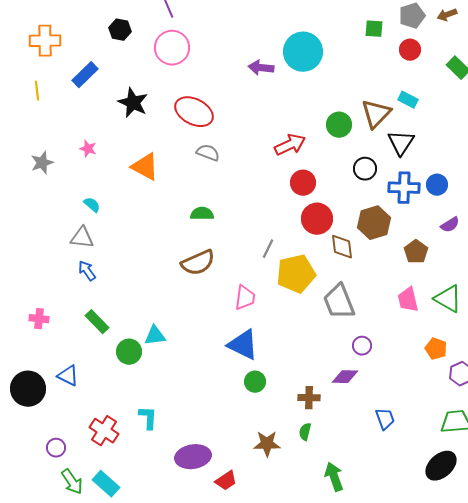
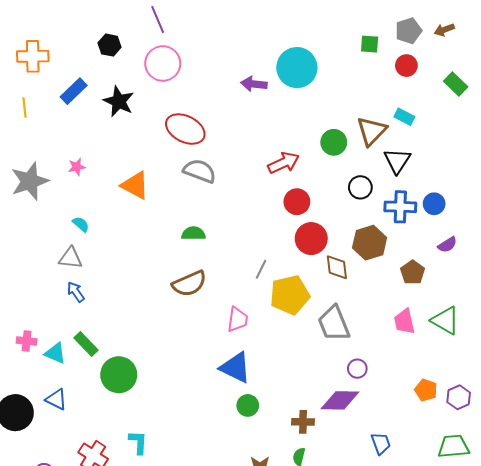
black star: (133, 103) -> (119, 101), moved
pink star: (88, 149) -> (77, 167), turned -30
gray semicircle: (208, 153) -> (200, 171), size x1.4
gray star: (42, 163) -> (30, 181), size x1.6
cyan triangle: (155, 336) -> (55, 353), moved, turned 30
orange pentagon: (436, 349) -> (426, 390), moved
green circle: (129, 352) -> (119, 375), size x1.4
purple diamond: (345, 377) -> (340, 400), size x1.4

